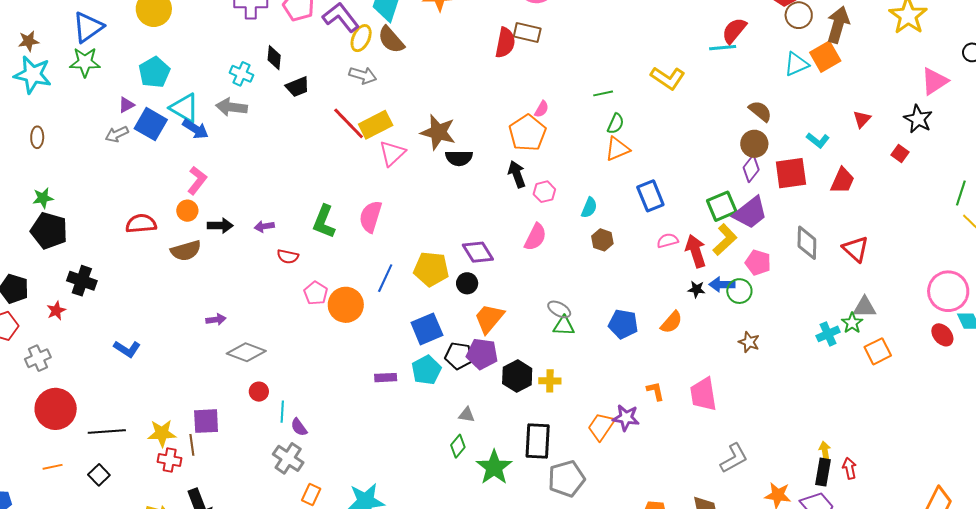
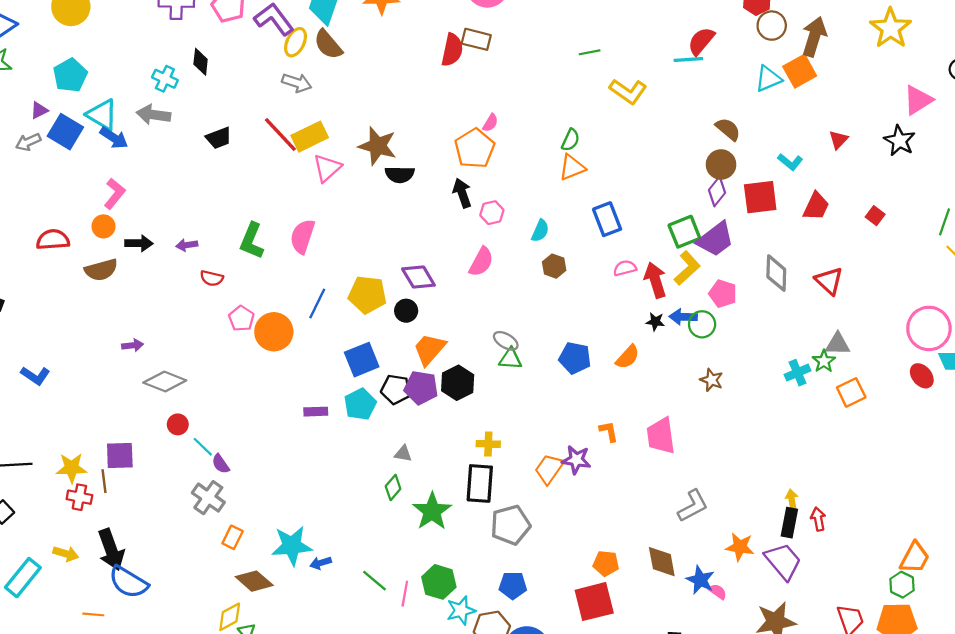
black trapezoid: (298, 87) -> (219, 138), moved
green line: (603, 93) -> (590, 52), moved
red square: (900, 154) -> (875, 216), moved
black hexagon: (517, 376) -> (458, 383), moved
yellow cross: (550, 381) -> (488, 444), moved
cyan line: (282, 412) -> (203, 447), turned -50

